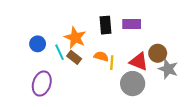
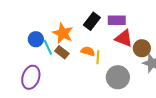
black rectangle: (105, 25) -> (92, 21), turned 42
blue circle: (38, 44) -> (36, 39), moved
red triangle: (139, 62) -> (124, 38), moved

